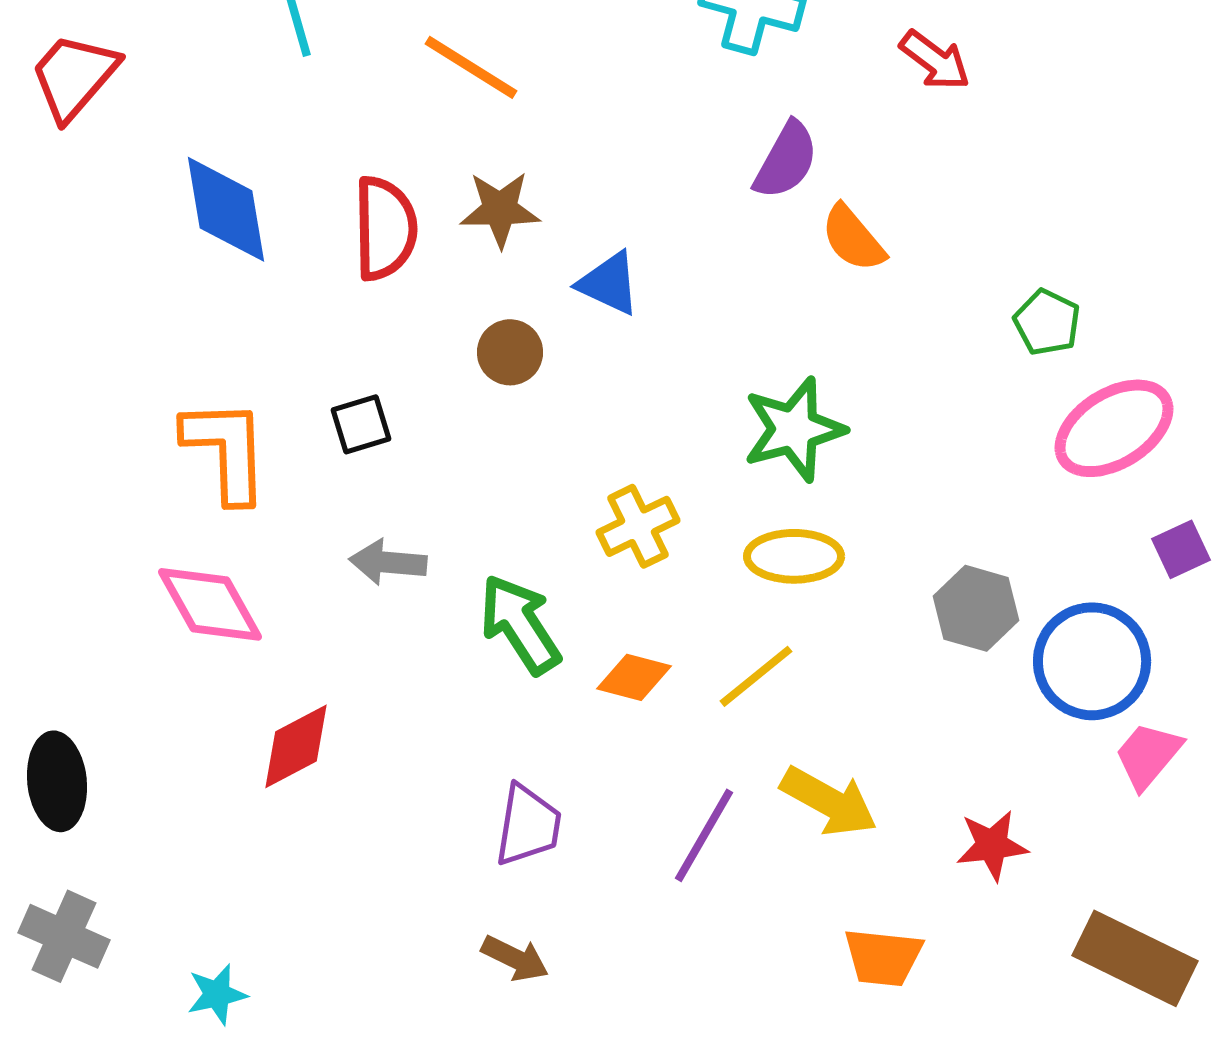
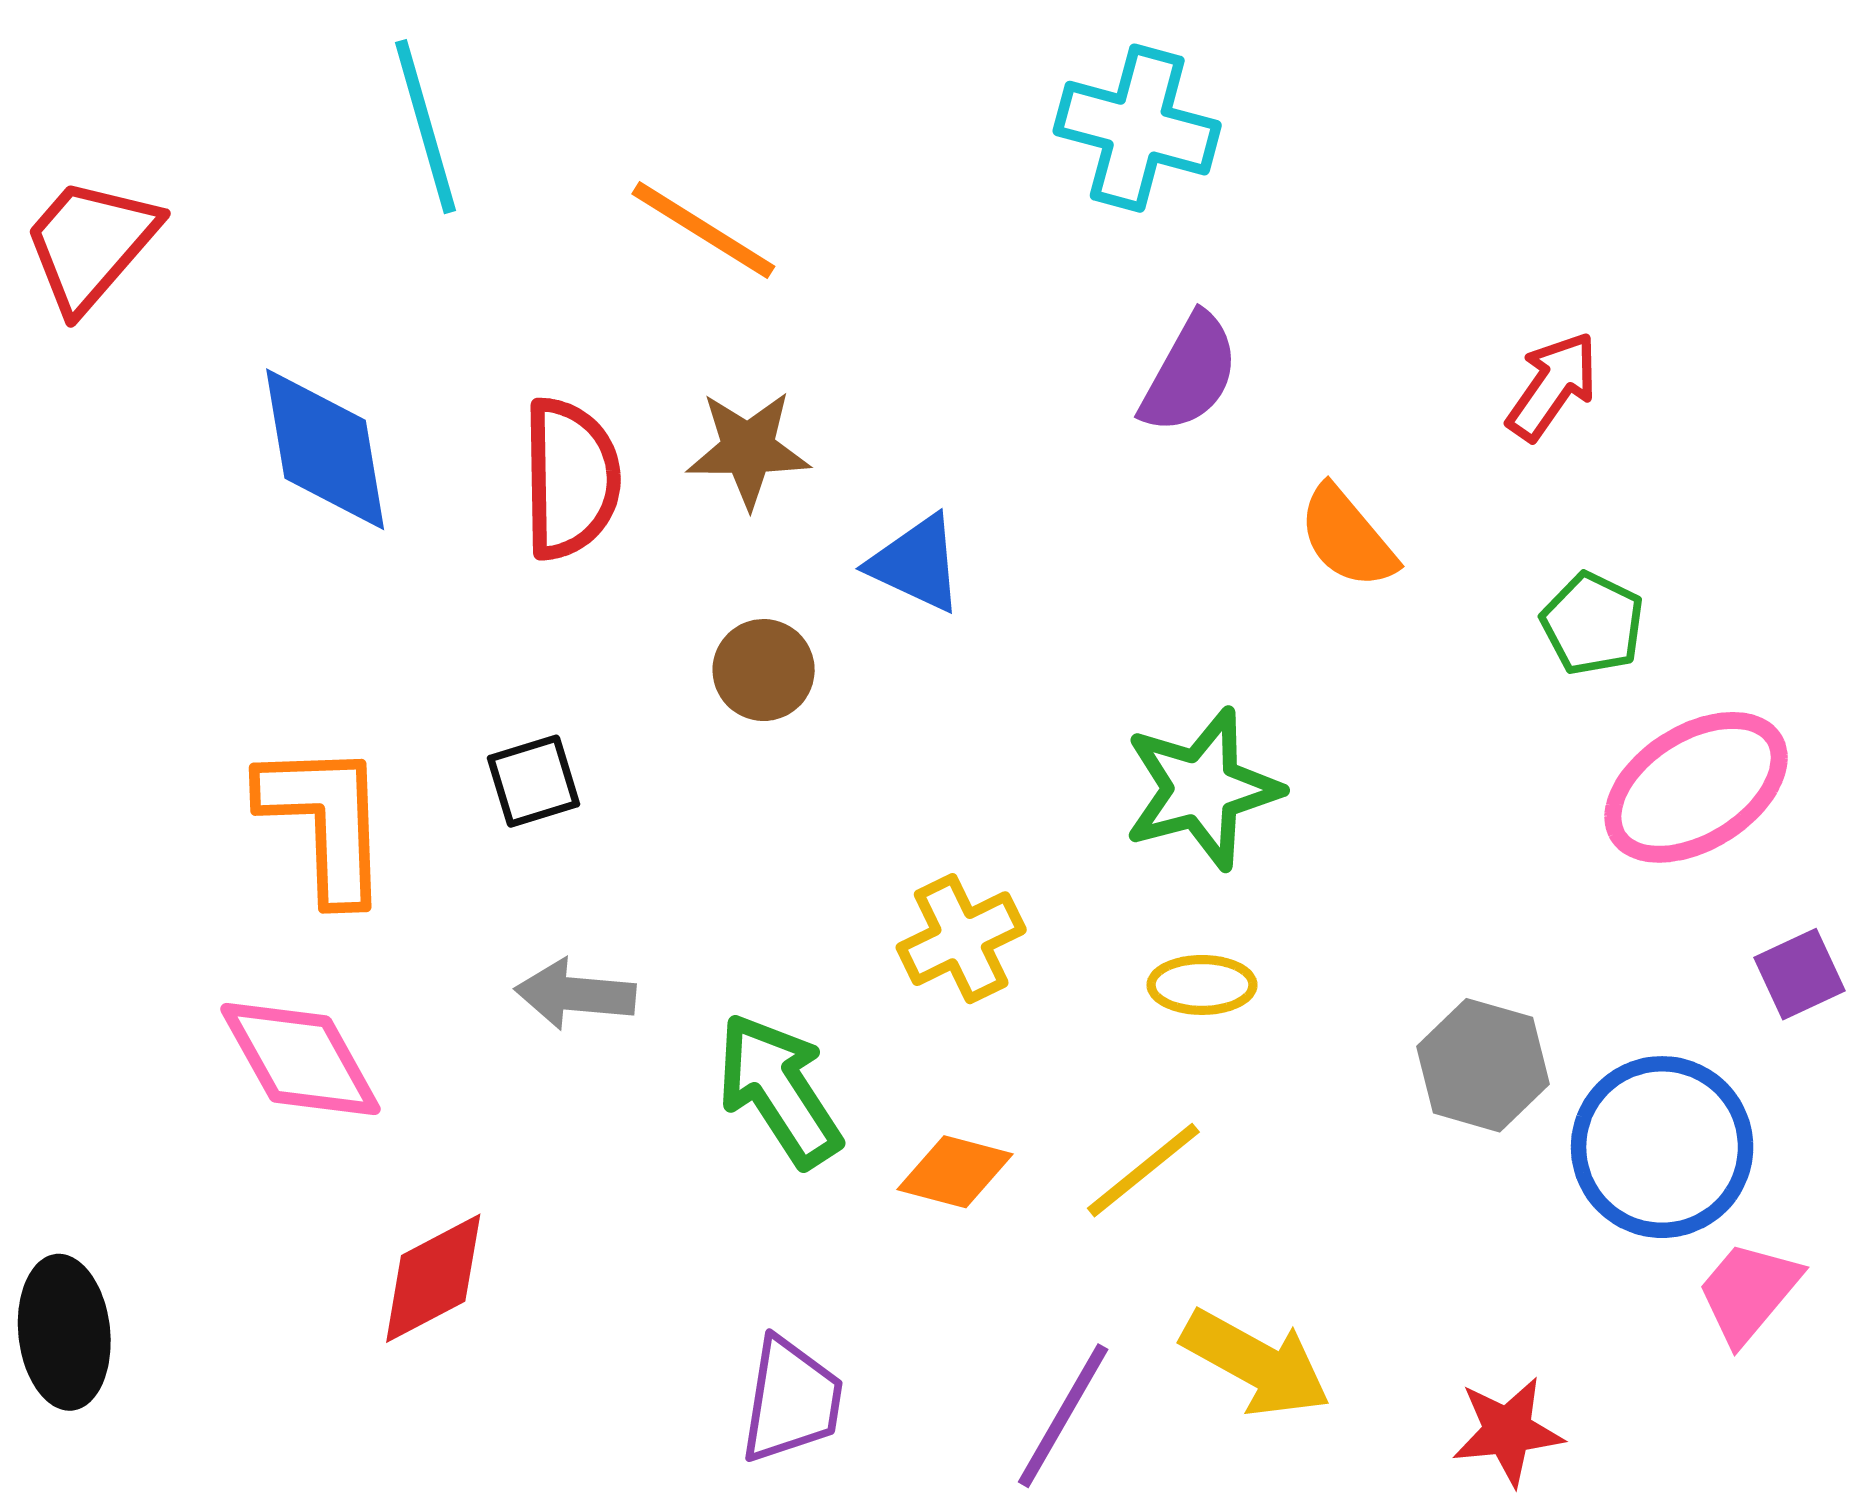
red arrow: (935, 60) -> (1552, 386), moved, turned -92
orange semicircle: (853, 238) -> (1347, 537), moved
yellow ellipse: (794, 556) -> (1202, 985), size x0.7

